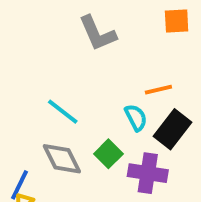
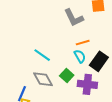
gray L-shape: (98, 33) -> (74, 18), moved
orange line: (158, 90) -> (83, 43), moved

